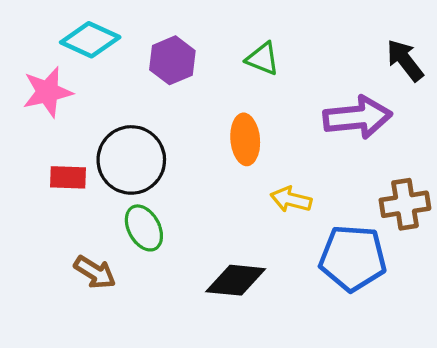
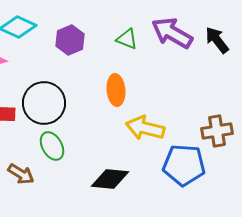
purple arrow: (358, 117) -> (172, 33), moved, turned -144
yellow arrow: (291, 200) -> (145, 128), size x1.5

